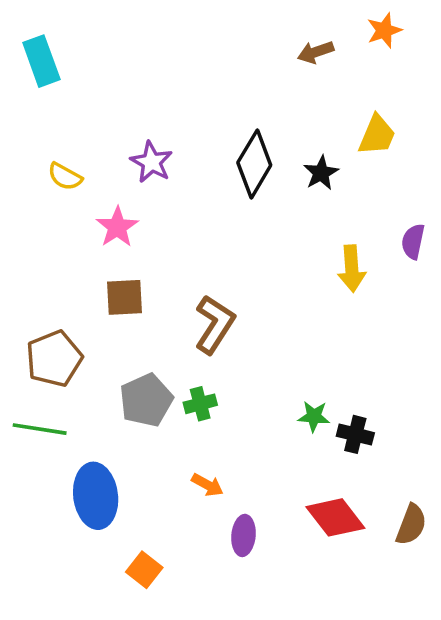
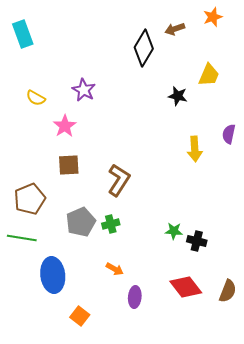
black diamond: (254, 164) -> (144, 48), moved
black star: (321, 173) -> (178, 96), turned -30

